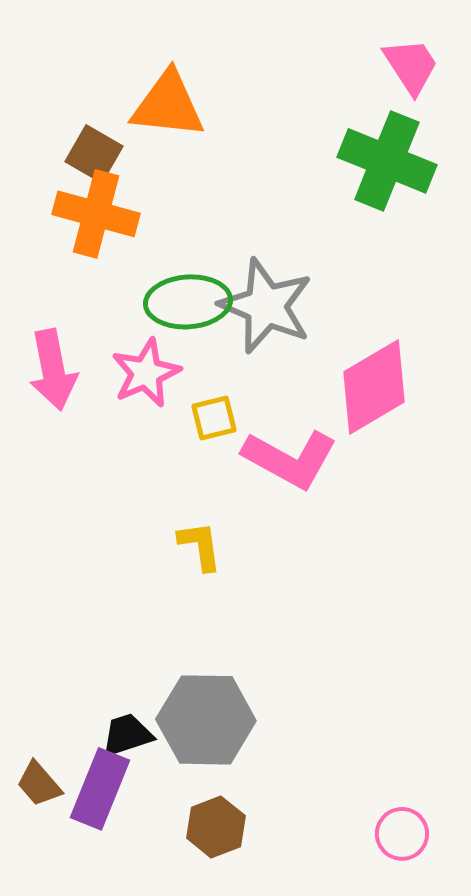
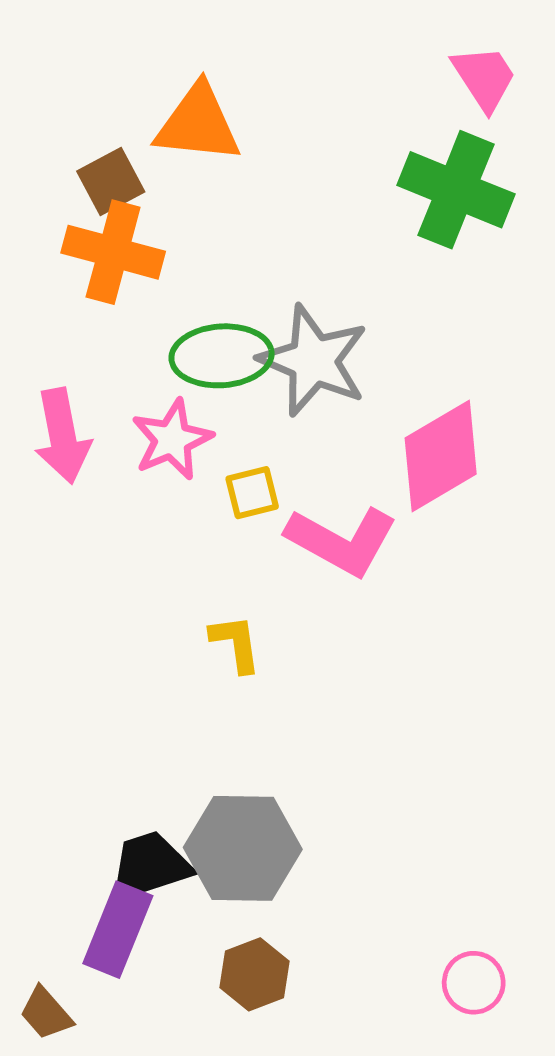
brown square: (94, 154) -> (111, 181), turned 32
black trapezoid: (127, 735) -> (150, 866), size x1.4
brown trapezoid: (39, 784) -> (46, 1013), moved

